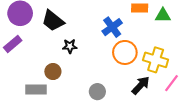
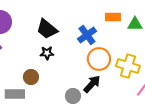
black trapezoid: (53, 21) -> (47, 29), moved
black arrow: (141, 85) -> (92, 84), moved

